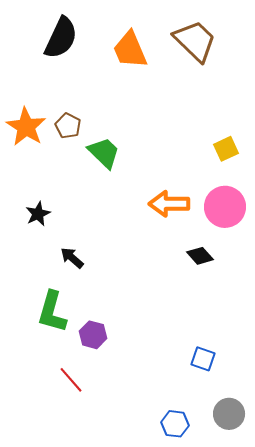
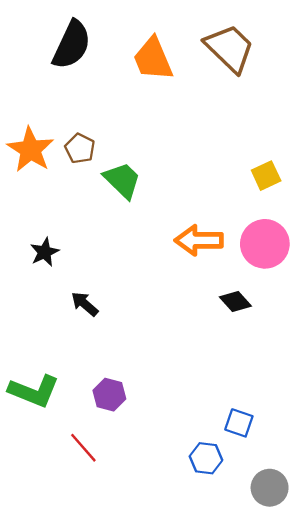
green L-shape: (52, 312) -> (34, 391), moved, turned -84
blue hexagon: (175, 424) -> (206, 458), moved

